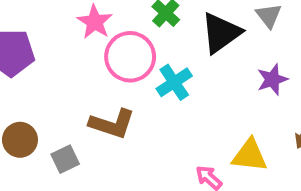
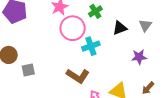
black triangle: (221, 33) -> (120, 28), size x0.7
brown L-shape: (112, 124) -> (78, 76), moved

